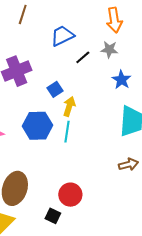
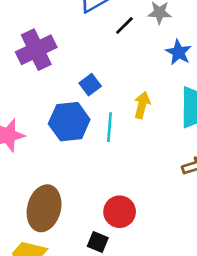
blue square: (55, 89) -> (90, 85), moved
yellow arrow: (69, 106) -> (142, 105), moved

